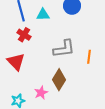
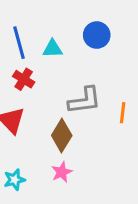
brown diamond: (59, 80) -> (62, 136), moved
pink star: (41, 93) -> (62, 172), moved

